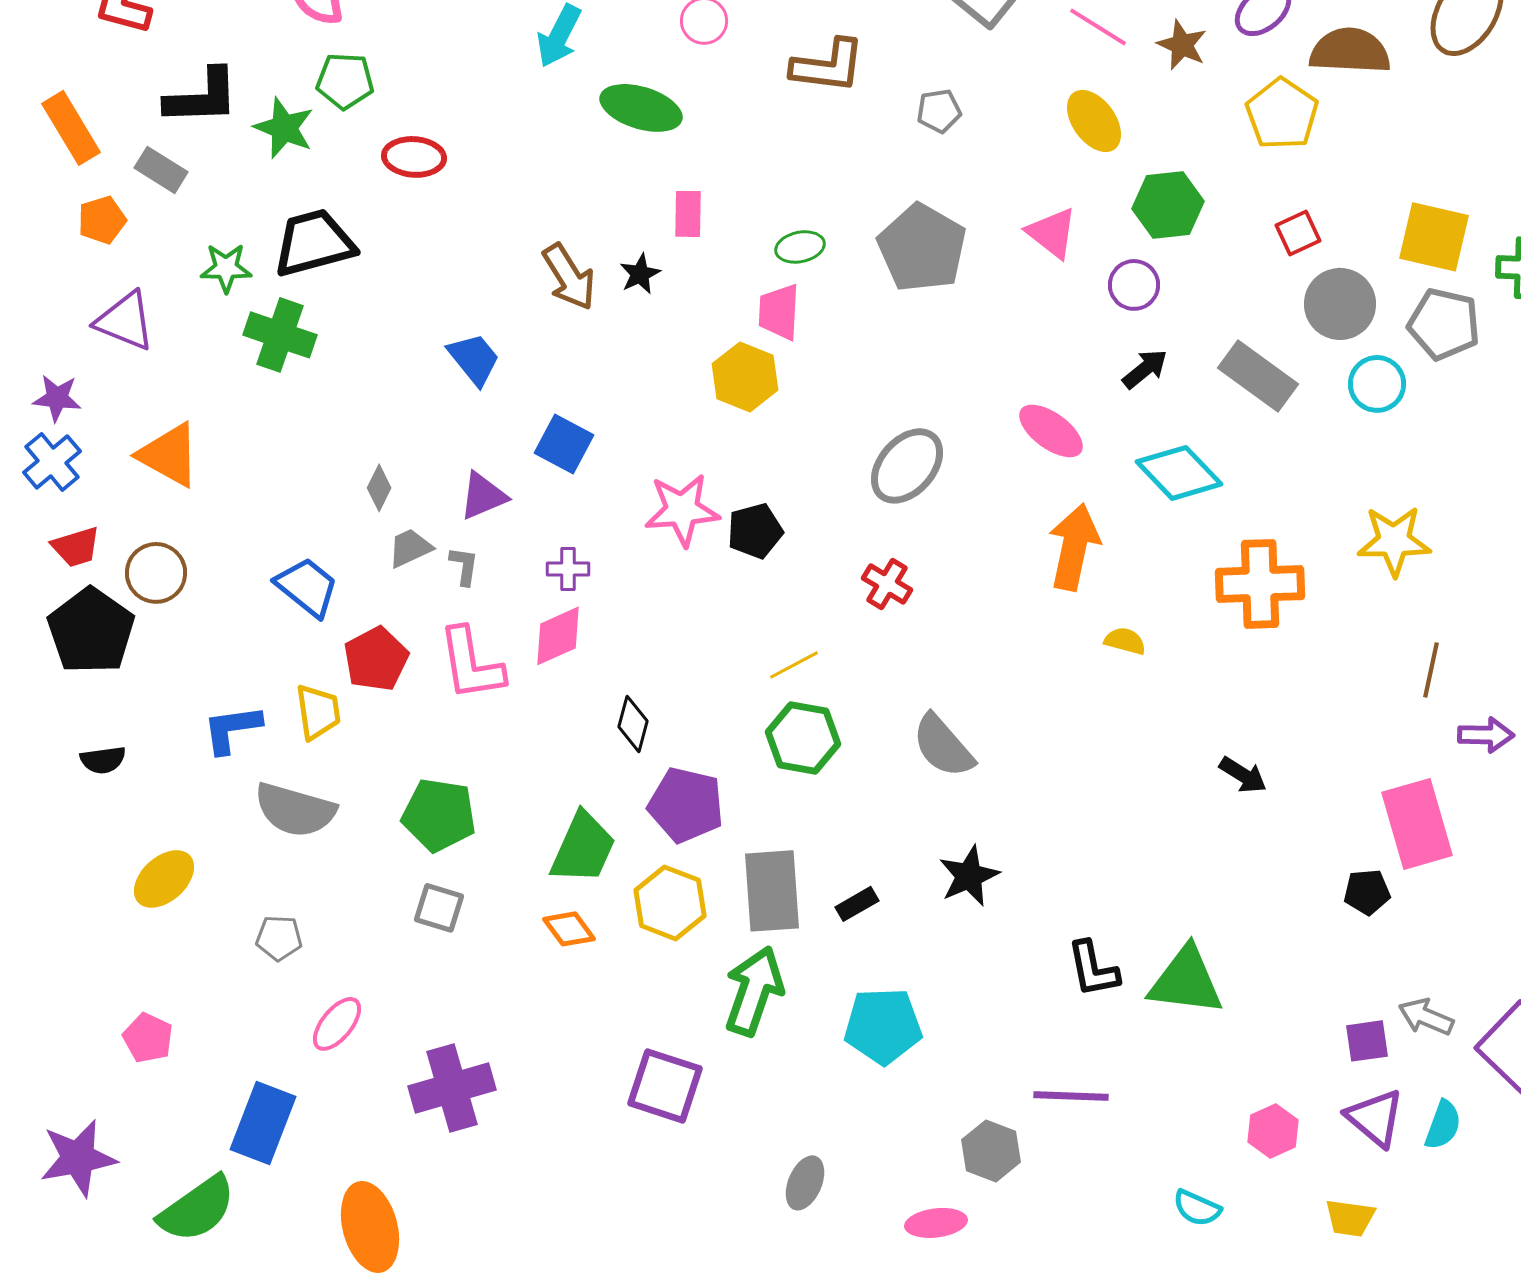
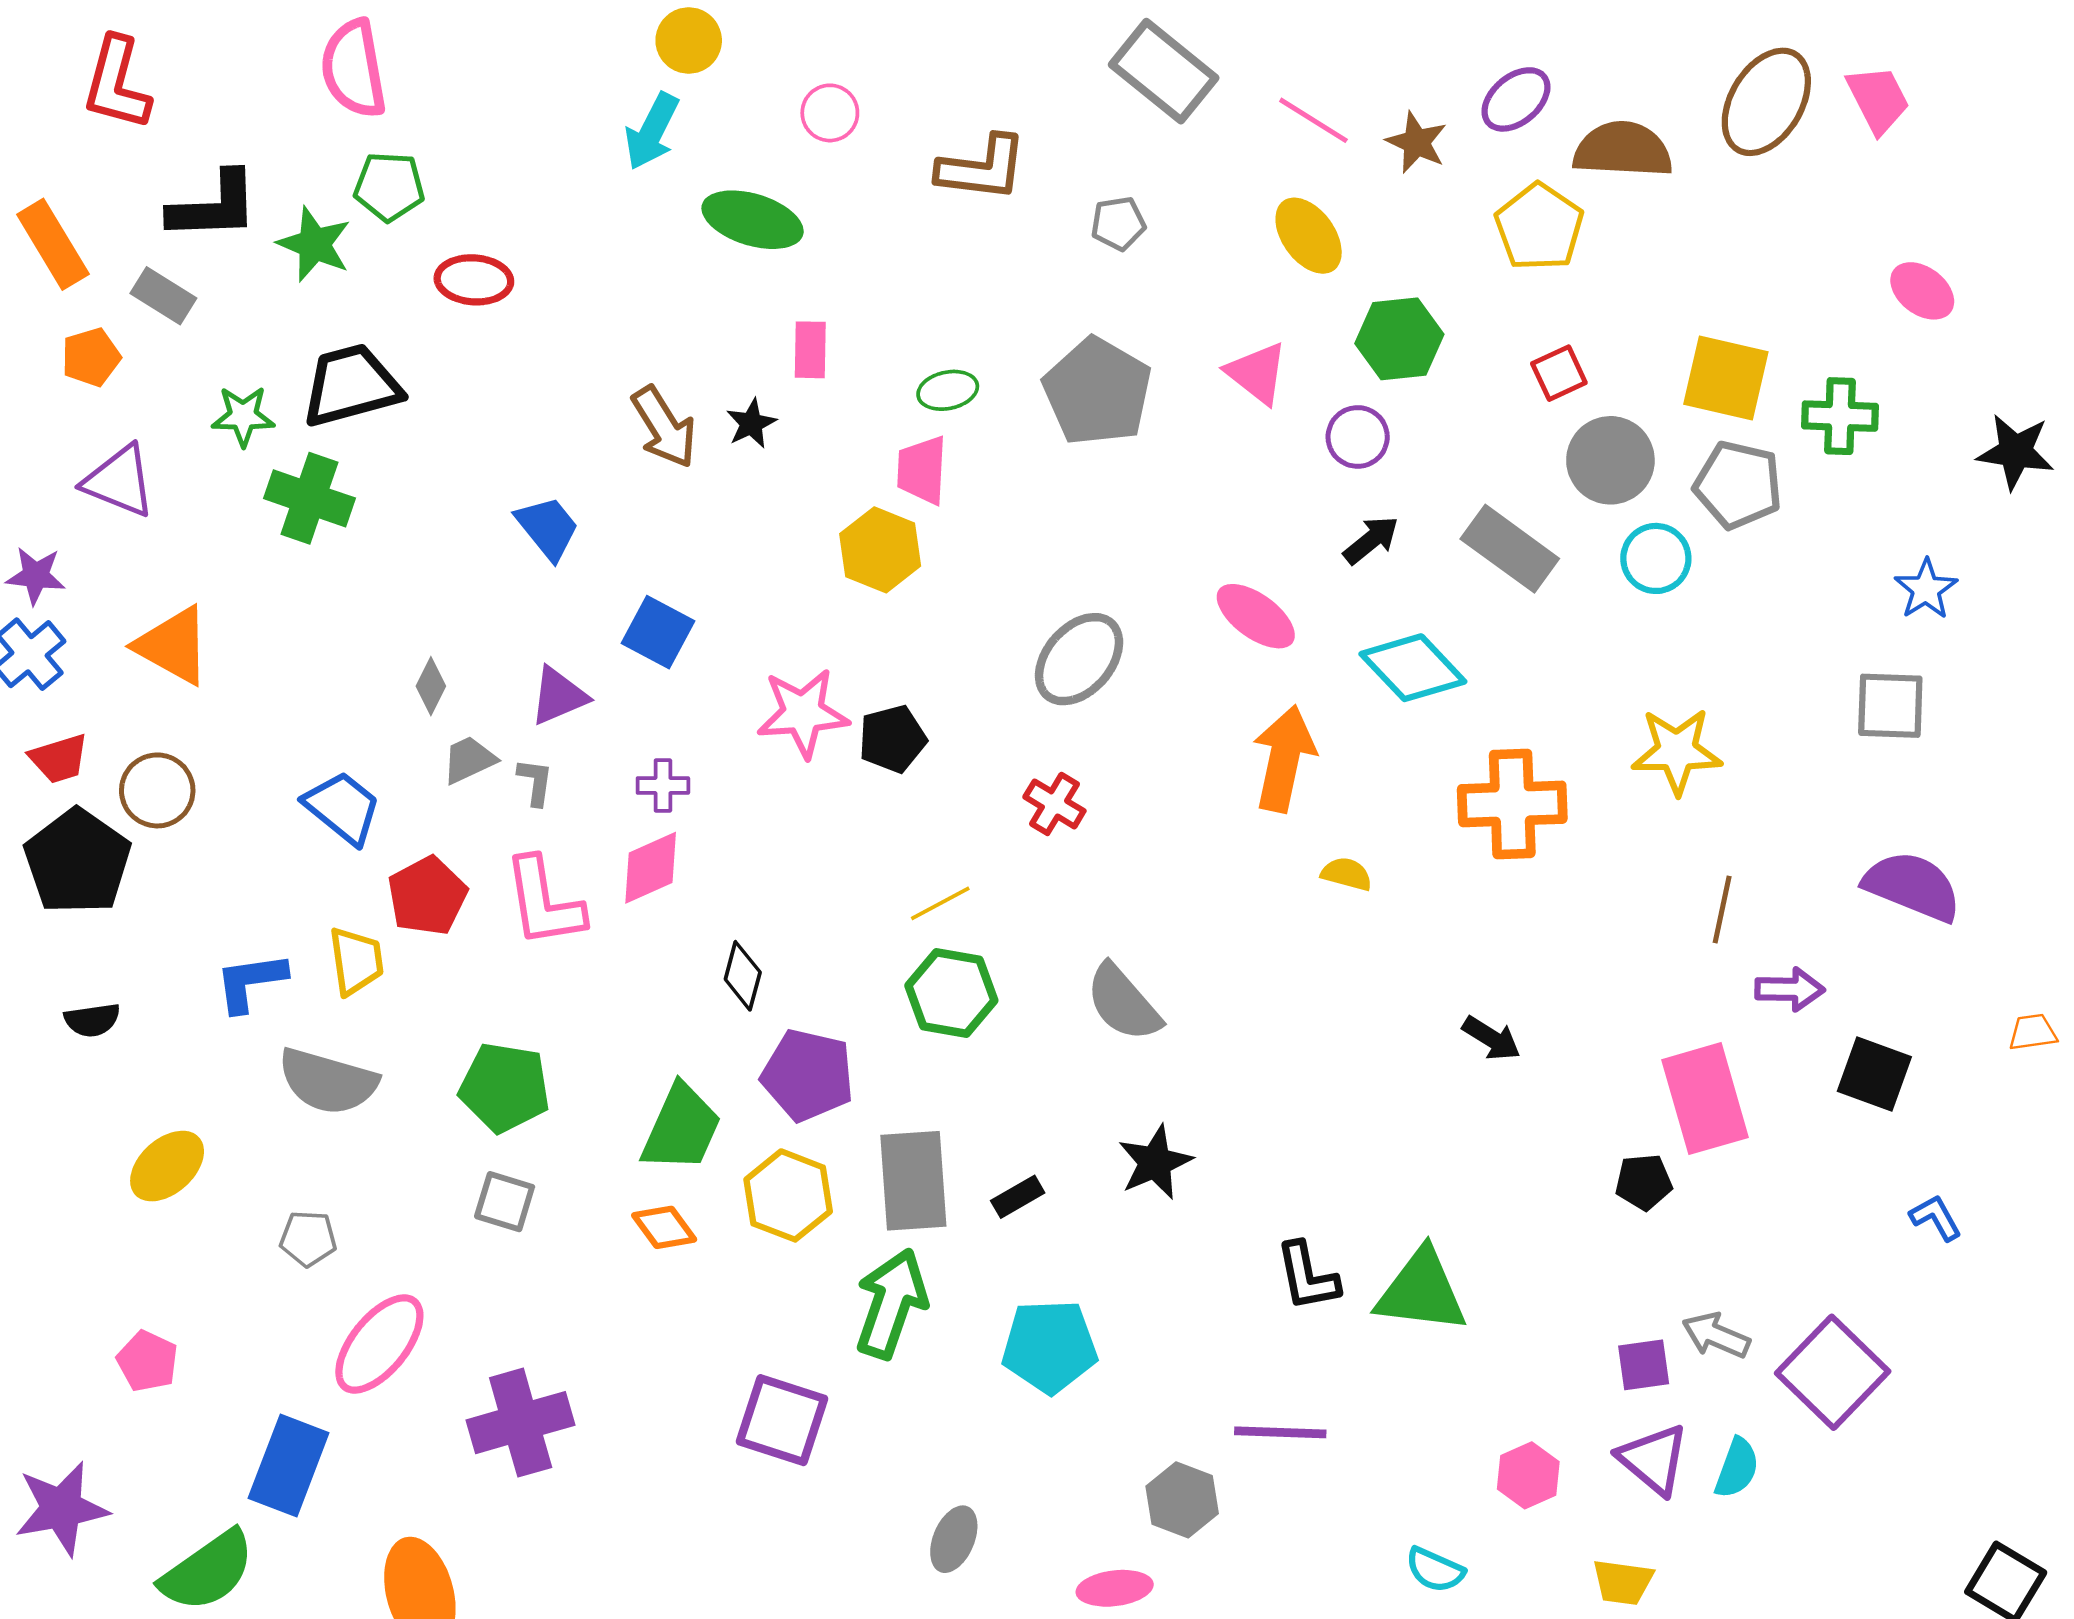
pink ellipse: (337, 1024) -> (379, 1344), size x1.5

